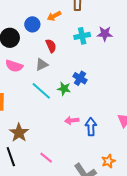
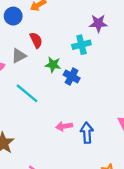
cyan cross: (82, 36) -> (81, 45), moved
gray triangle: (42, 65) -> (19, 56), moved
green star: (64, 89) -> (53, 65), moved

